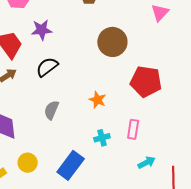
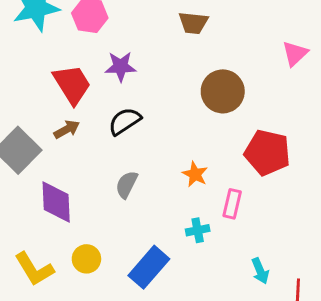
pink rectangle: (133, 129) -> (232, 204), moved
cyan arrow: (147, 163) -> (260, 271), turned 90

